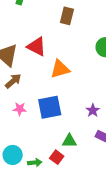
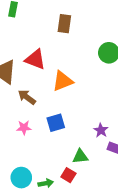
brown arrow: (13, 81) -> (27, 97), moved, turned -96
blue square: (50, 107) -> (56, 123), size x0.7
purple star: (93, 110) -> (101, 130), moved

